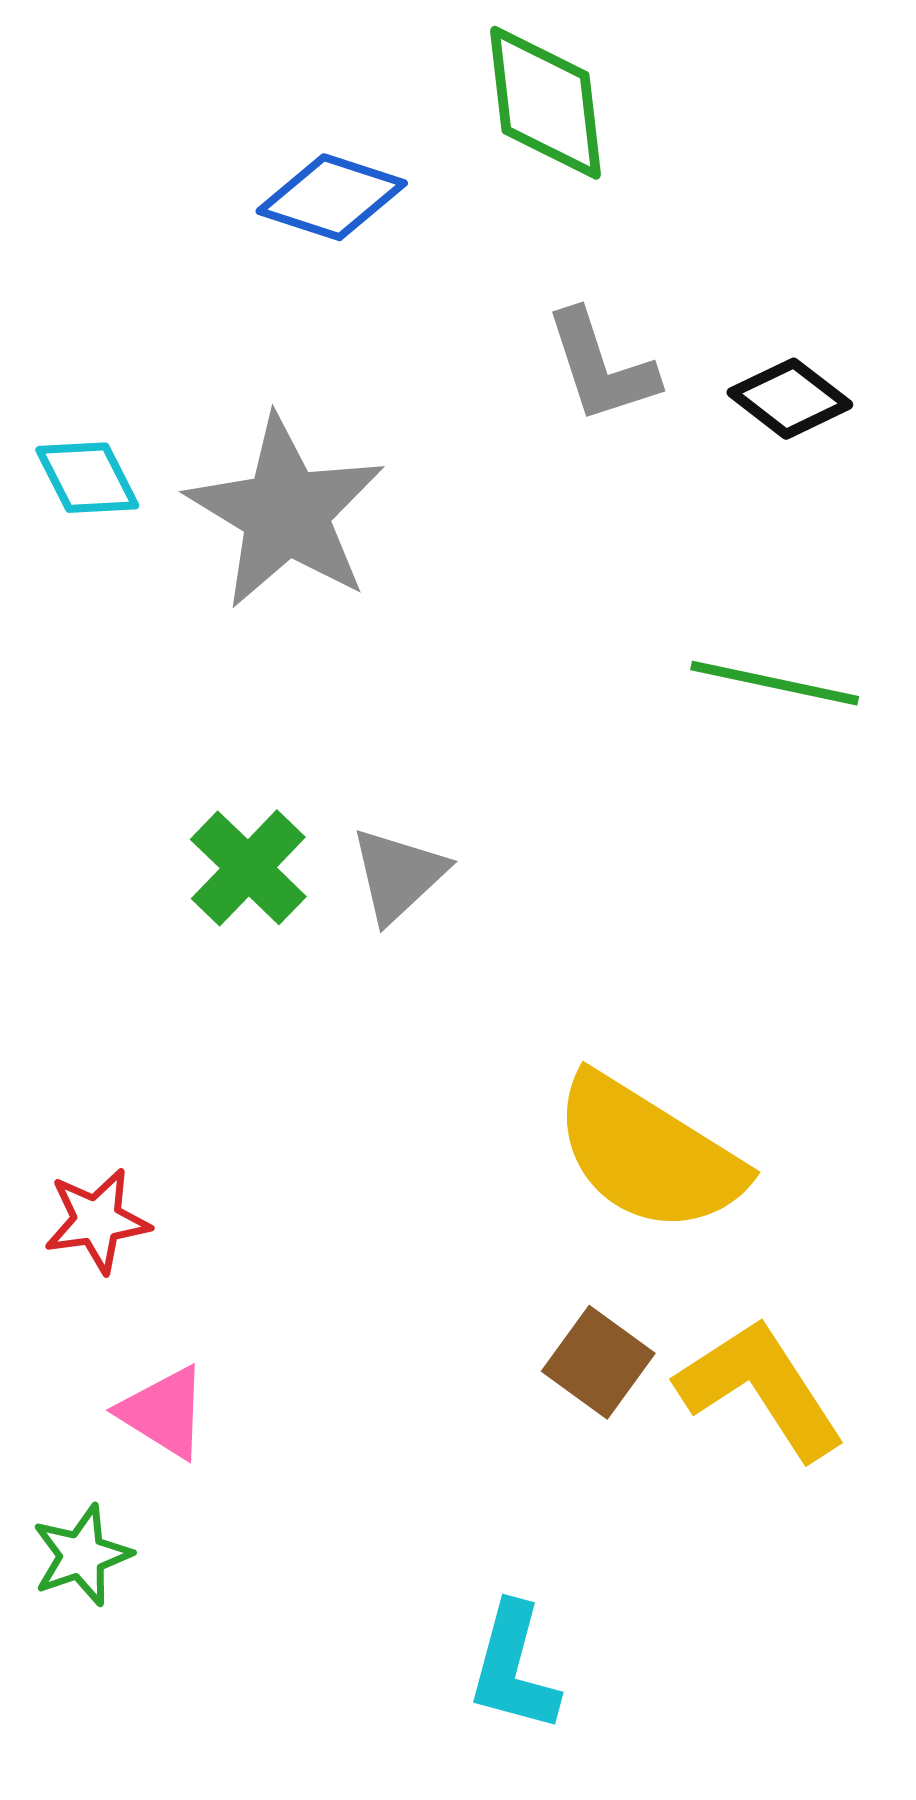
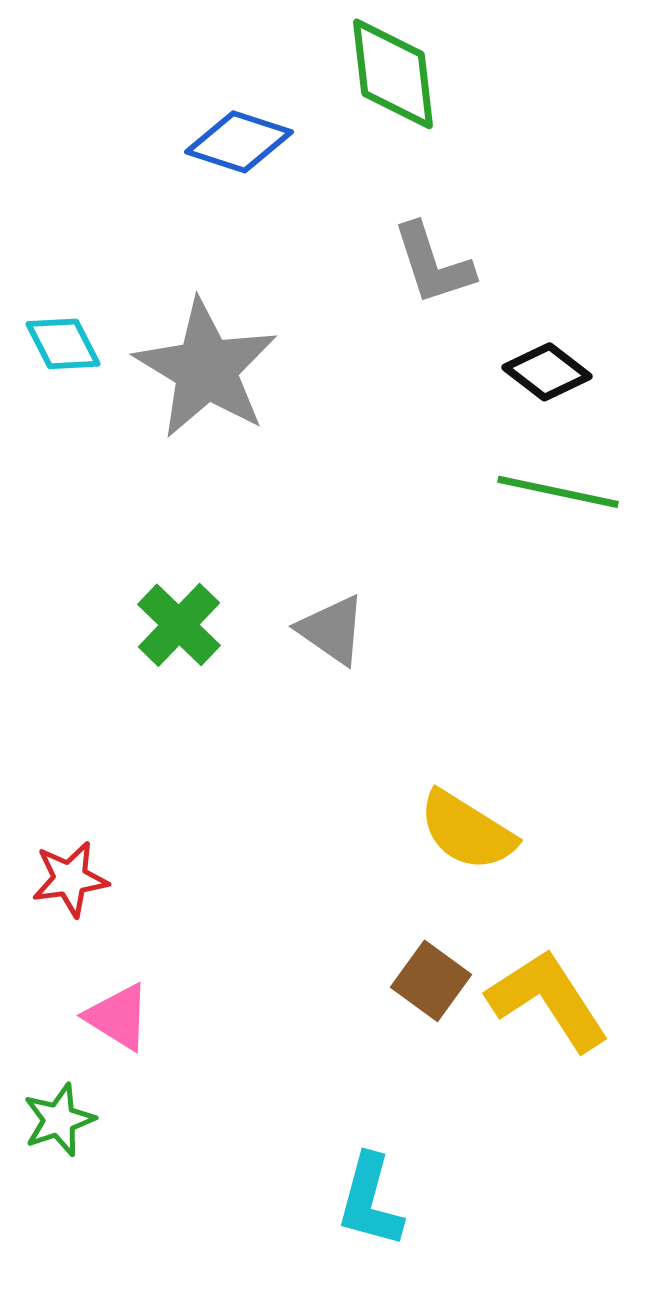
black diamond: (790, 399) -> (547, 372), moved
gray triangle: (398, 875) -> (332, 630), moved, turned -42
yellow semicircle: (648, 1154) -> (467, 831), size x0.7

